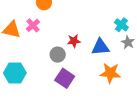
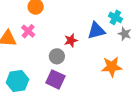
blue triangle: (100, 47) -> (96, 31), moved
purple square: (65, 78) -> (55, 79), moved

